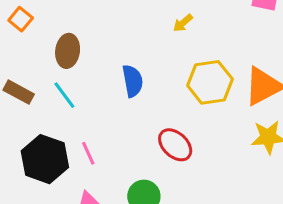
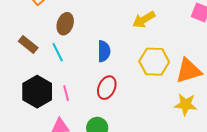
yellow arrow: (183, 23) -> (144, 20), size x1.6
red ellipse: (175, 145) -> (107, 88), moved, turned 60

